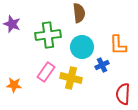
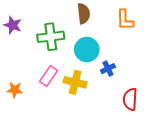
orange L-shape: (118, 45) -> (125, 20), moved

